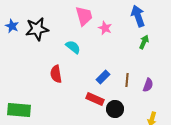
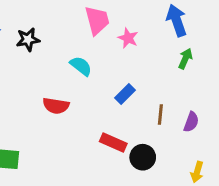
black star: (37, 29) -> (28, 40), size x0.7
red semicircle: (56, 74) -> (56, 106), turned -72
blue rectangle: (103, 77) -> (125, 94), moved

